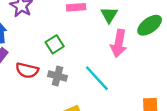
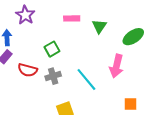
pink arrow: (119, 43) -> (117, 66), moved
gray cross: (57, 76) -> (53, 76), turned -35

